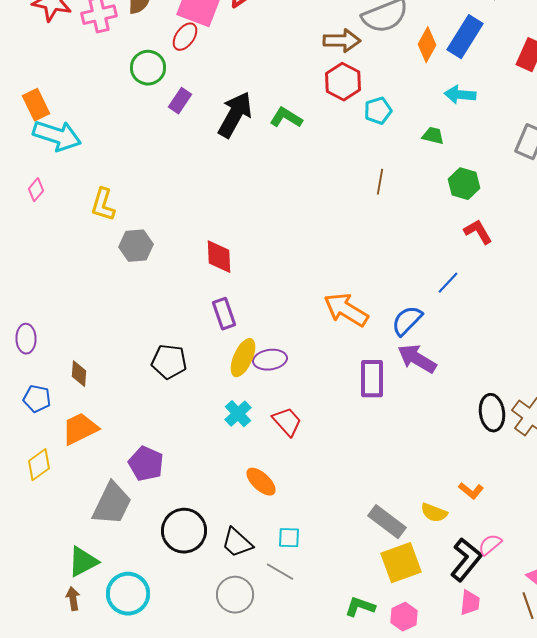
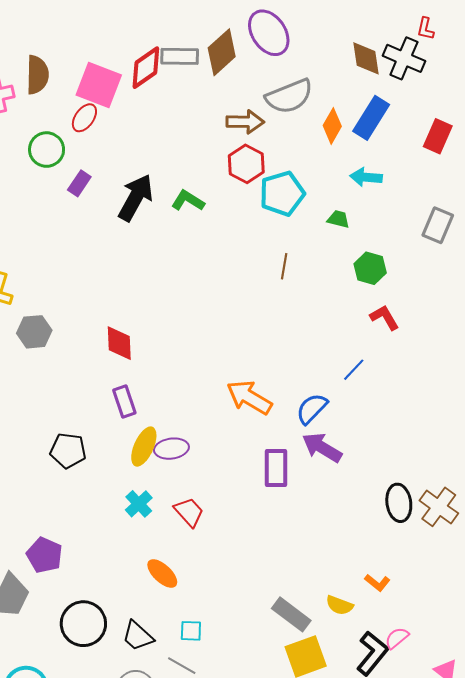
cyan pentagon: (378, 111) -> (282, 194), size x1.6

